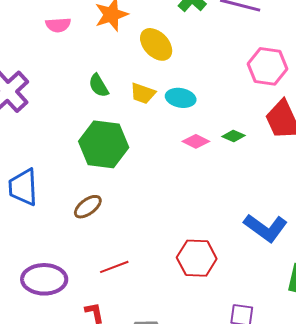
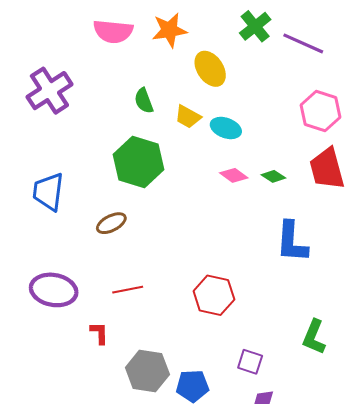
pink semicircle: (58, 25) -> (113, 31), size x1.5
blue L-shape: (266, 228) -> (292, 242), moved, turned 48

